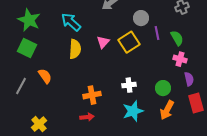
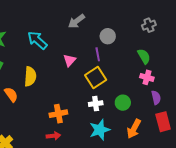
purple line: (157, 33) -> (98, 54), moved
yellow square: (129, 42) -> (96, 77), moved
yellow semicircle: (75, 49) -> (30, 76), moved
green circle: (163, 88) -> (123, 103), moved

